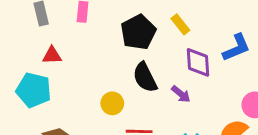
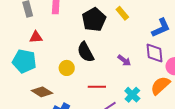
purple diamond: (198, 62) -> (154, 53), moved
black semicircle: (145, 77) -> (86, 52), moved
yellow circle: (112, 103) -> (67, 68), moved

